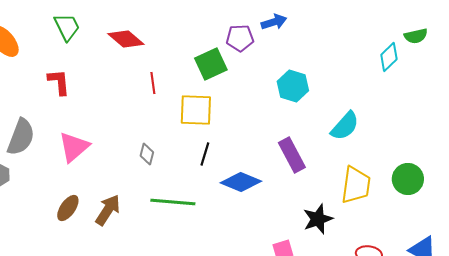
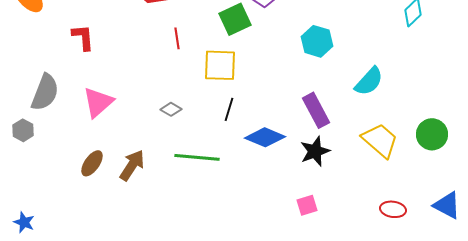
gray diamond: (147, 154) -> (171, 109), turned -75
yellow trapezoid: (356, 185) -> (380, 140), turned -57
black star: (318, 219) -> (315, 151), moved

